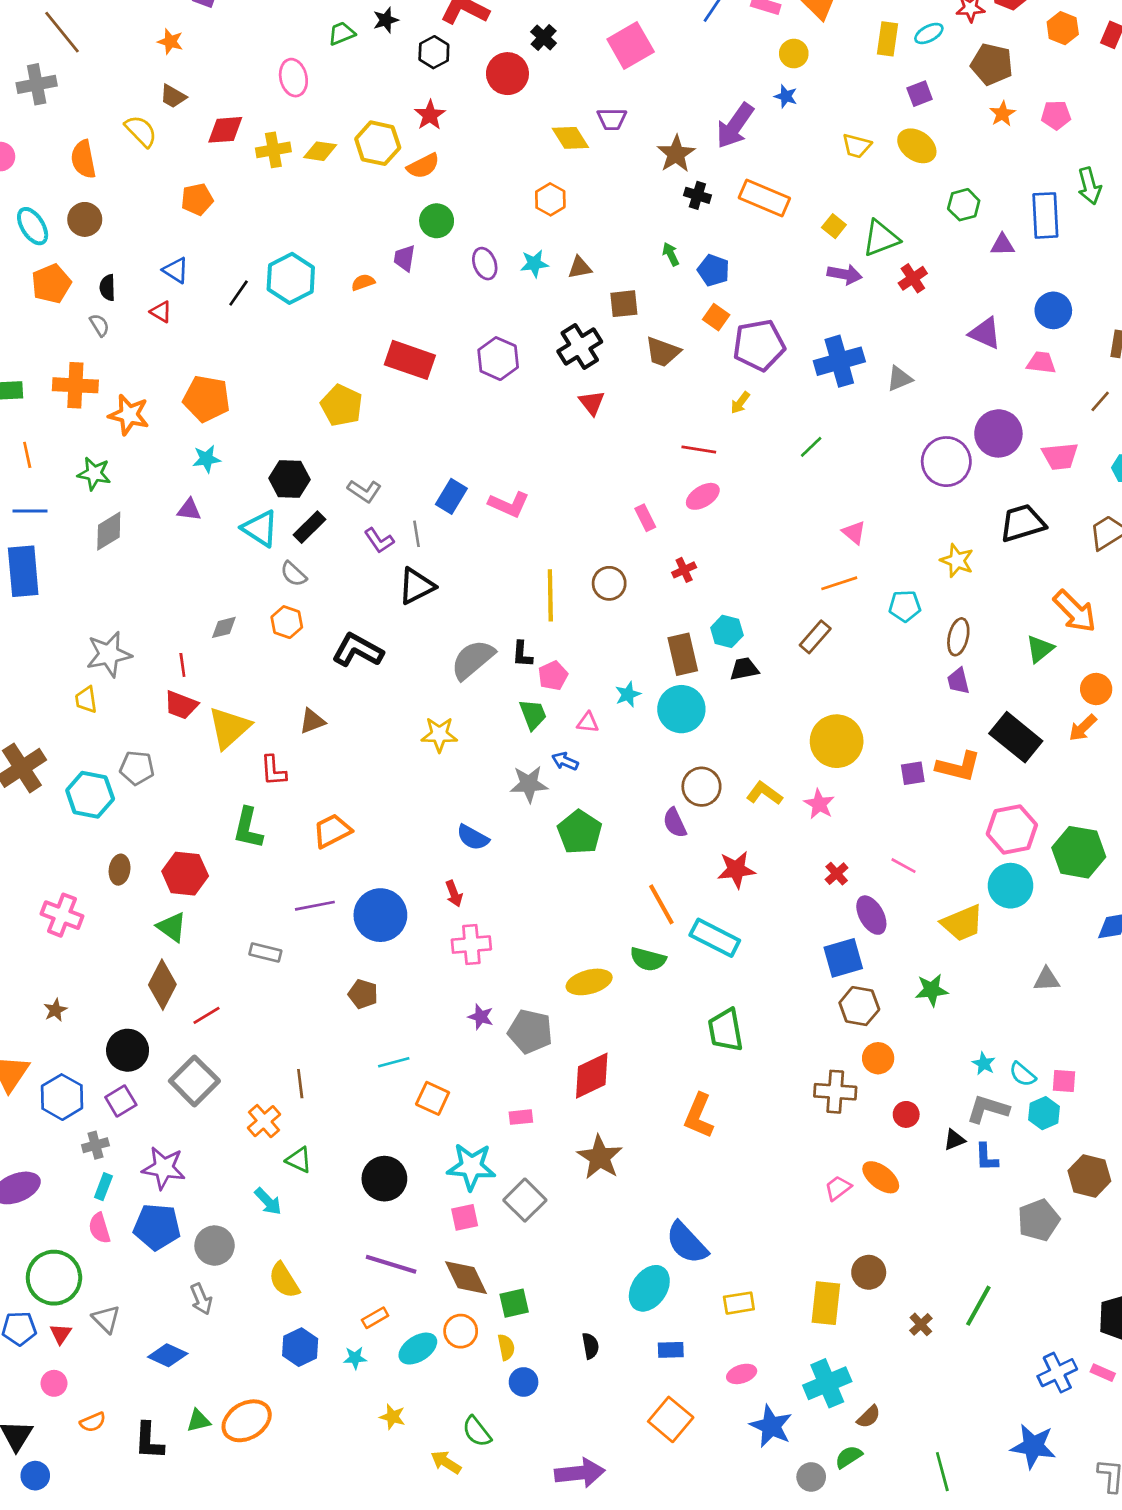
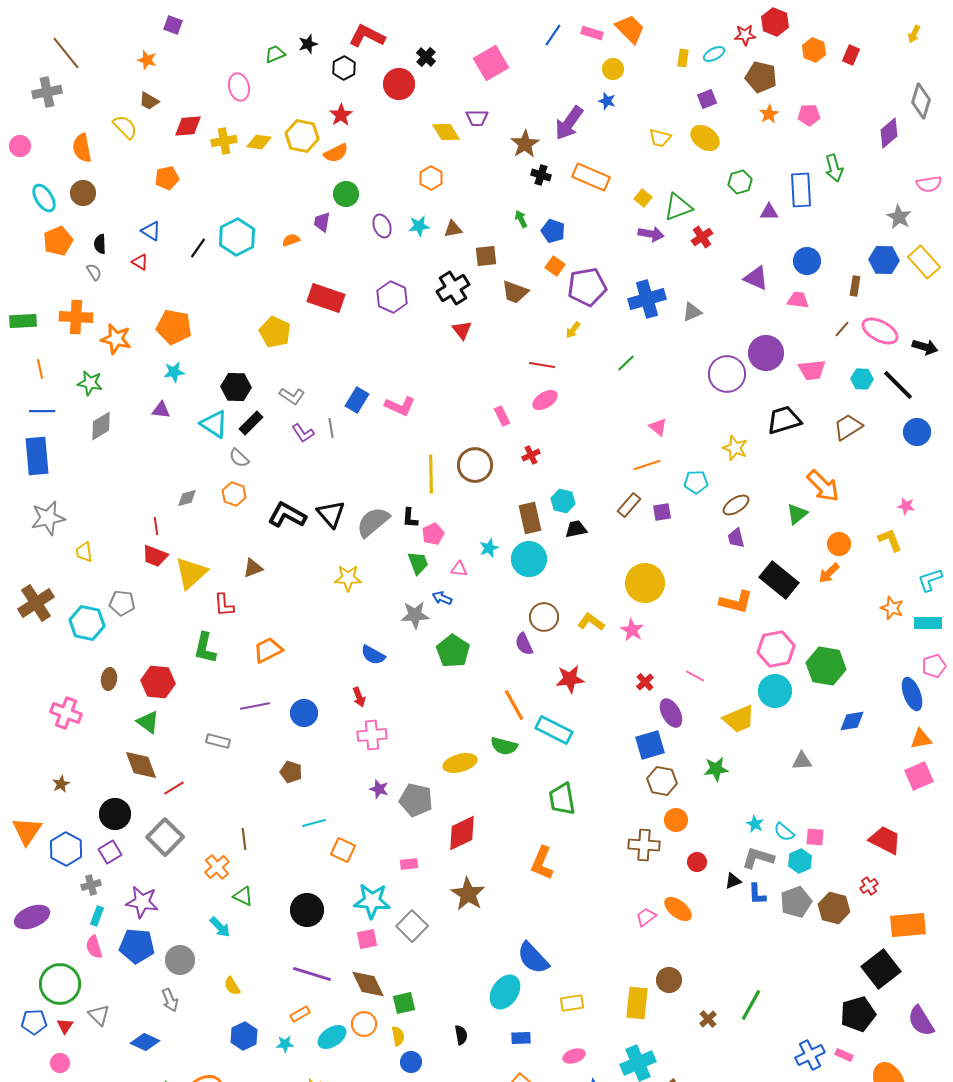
yellow rectangle: (887, 39) -> (683, 58), size x0.7
brown circle: (609, 583) -> (475, 465), size x1.4
black triangle: (417, 586) -> (331, 514), moved, turned -44
brown ellipse: (958, 637) -> (736, 505), turned 44
gray star: (109, 654) -> (48, 518), moved
purple square: (913, 773) -> (662, 512), moved
blue circle: (380, 915) -> (304, 713), size x0.7
brown diamond: (162, 985) -> (141, 765), turned -48
gray pentagon: (1039, 1220) -> (796, 902), moved
yellow semicircle: (284, 1280) -> (232, 986), size x0.7

